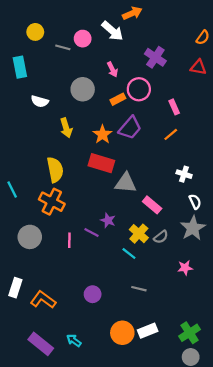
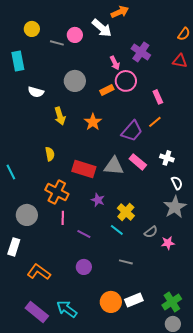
pink arrow: (112, 69) -> (115, 63), moved
purple trapezoid: (130, 128) -> (132, 131), moved
red rectangle: (101, 163) -> (84, 169), moved
yellow semicircle: (55, 170) -> (50, 154), size x0.6
orange cross: (52, 202) -> (57, 192), moved
pink rectangle: (152, 205) -> (138, 162), moved
purple line: (91, 233) -> (84, 234), moved
gray semicircle: (161, 237) -> (151, 232), moved
white rectangle: (15, 288) -> (14, 247), moved
cyan arrow: (74, 340) -> (67, 309), size x1.5

